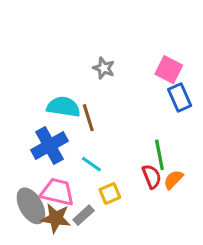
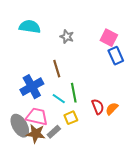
cyan semicircle: (63, 107) -> (30, 27), moved
green line: (159, 155) -> (74, 93), moved

